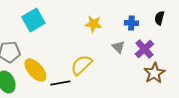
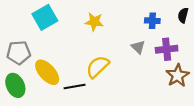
yellow star: (93, 24) -> (94, 22), moved
purple cross: (144, 49) -> (167, 49), turned 36

